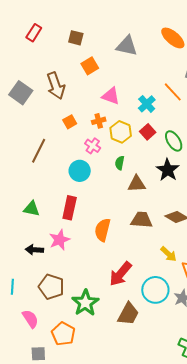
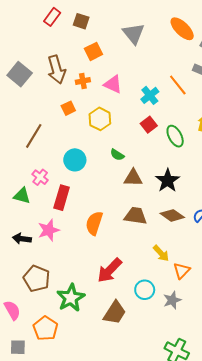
red rectangle: (34, 33) -> (52, 17), moved
gray triangle: (127, 46) -> (134, 34), turned 35
orange cross: (99, 121) -> (83, 81), moved
yellow hexagon: (121, 132) -> (100, 119), moved
pink cross: (93, 146) -> (40, 177), moved
green semicircle: (120, 163) -> (117, 155), turned -72
black star: (168, 170) -> (168, 181), moved
cyan circle: (155, 290) -> (145, 290), size x0.7

